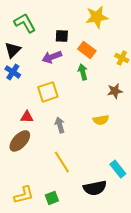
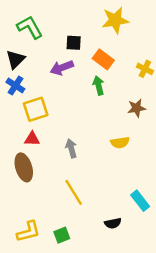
yellow square: (48, 92) -> (36, 109), moved
brown ellipse: (20, 141) -> (24, 167), turned -60
black semicircle: (95, 188) -> (113, 223), size x0.6

